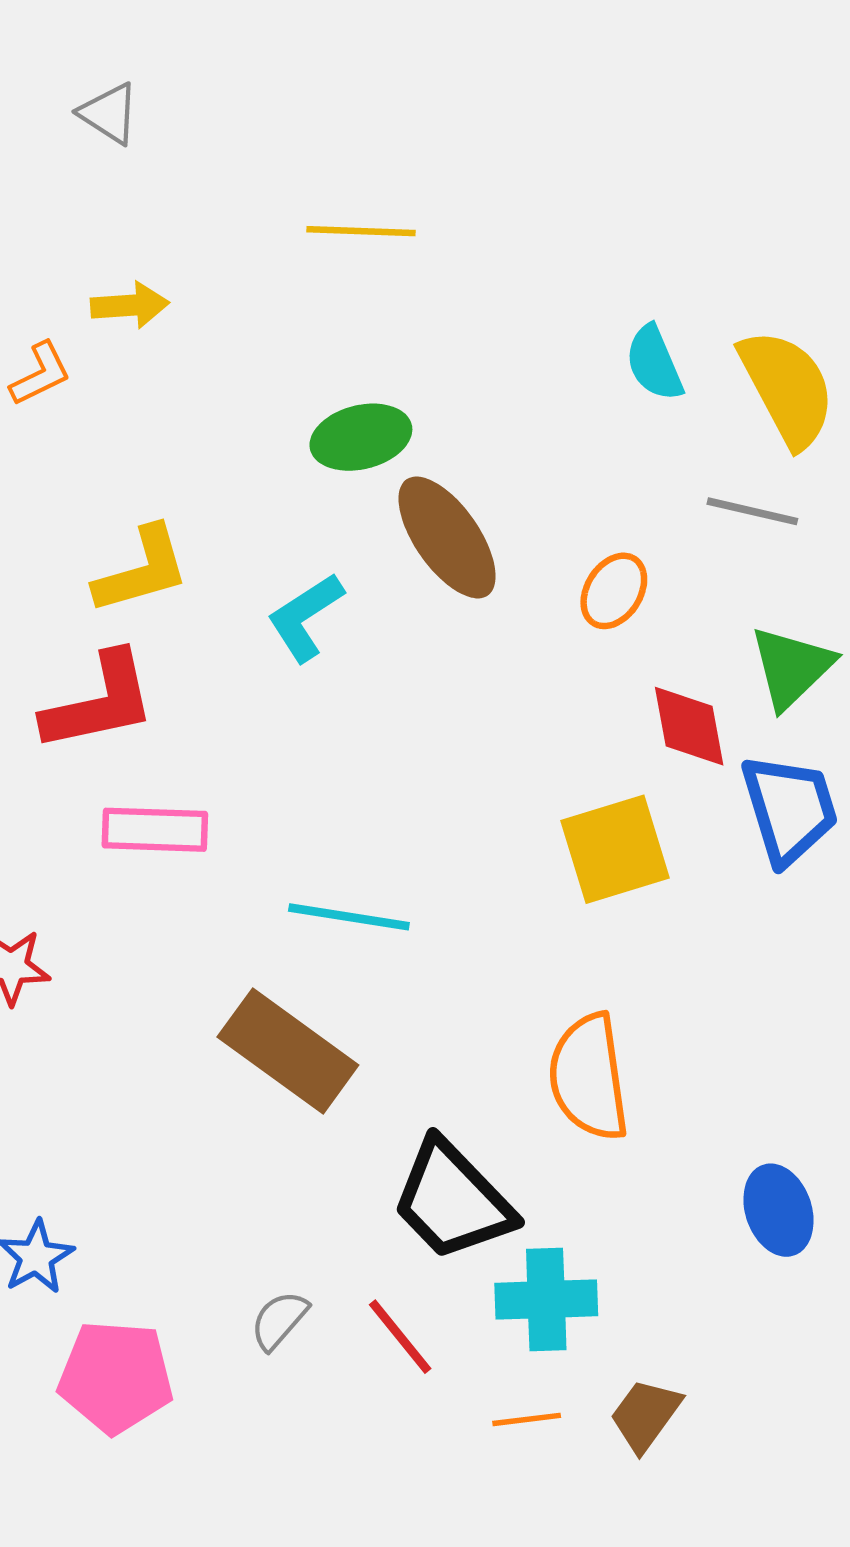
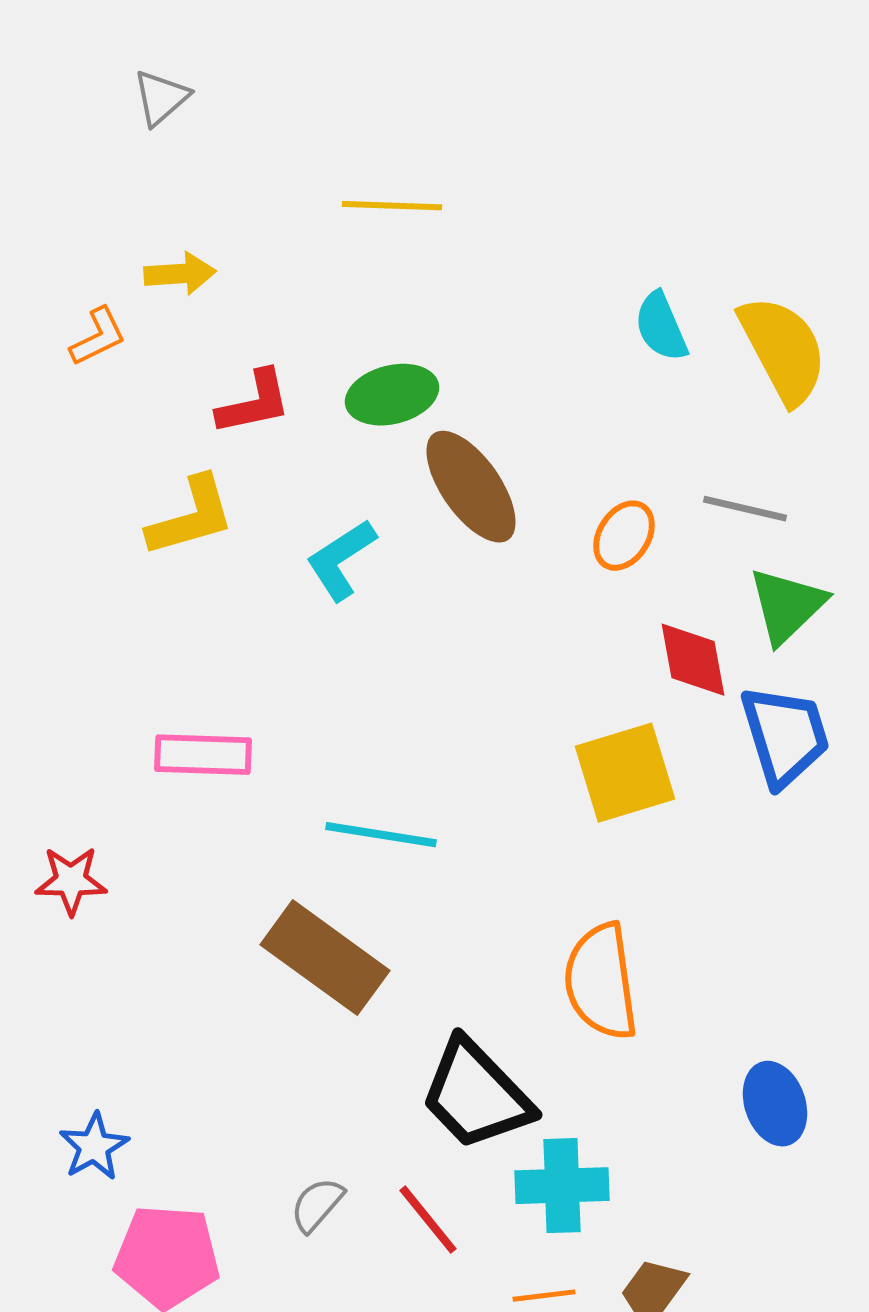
gray triangle: (109, 113) -> (161, 98), turned 46
gray line: (752, 511) -> (745, 509), moved
red L-shape: (99, 702) -> (254, 403), moved, size x0.7

